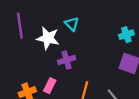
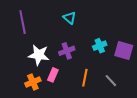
cyan cross: (126, 35) -> (100, 46), moved
white star: (48, 38) -> (39, 55), moved

